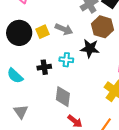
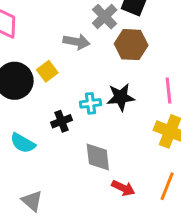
gray arrow: (64, 29) -> (76, 42), moved
black star: (90, 48) -> (121, 97), moved
gray triangle: (21, 112) -> (32, 201), moved

